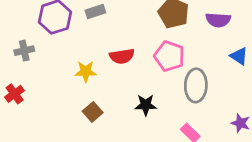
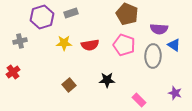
purple semicircle: (218, 20) -> (159, 29), moved
yellow star: (86, 72) -> (64, 43), moved
gray ellipse: (196, 85) -> (153, 56), moved

